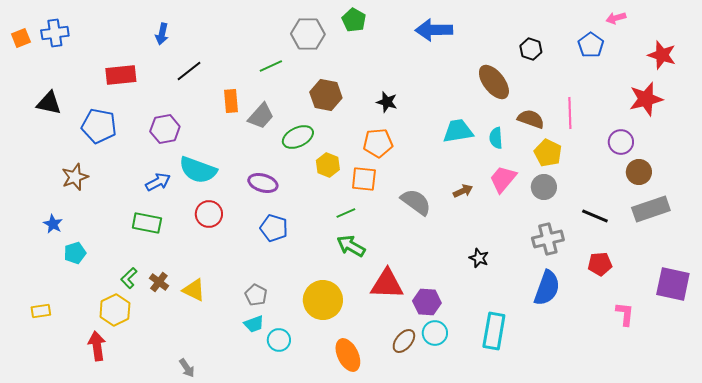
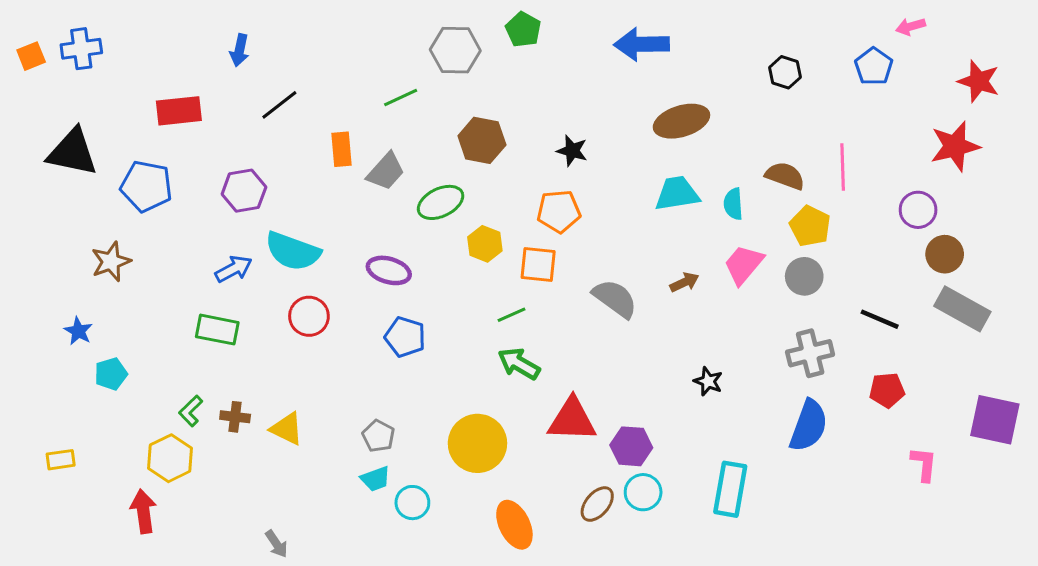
brown ellipse: (494, 82) -> (681, 121), moved, turned -69
black triangle: (49, 103) -> (72, 152), size x1.4
gray rectangle: (651, 209) -> (962, 309), turned 48
brown cross: (159, 282) -> (235, 417), turned -30

